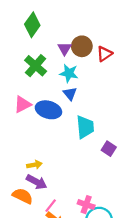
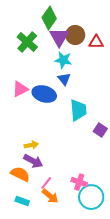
green diamond: (32, 25) -> (49, 18), moved
purple triangle: (65, 48) -> (59, 37), size x1.5
red triangle: (104, 54) -> (96, 42), turned 35
green cross: (36, 66) -> (27, 42), moved

